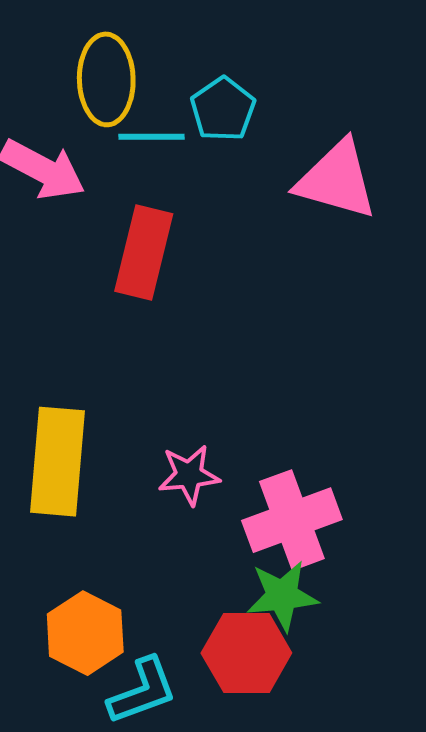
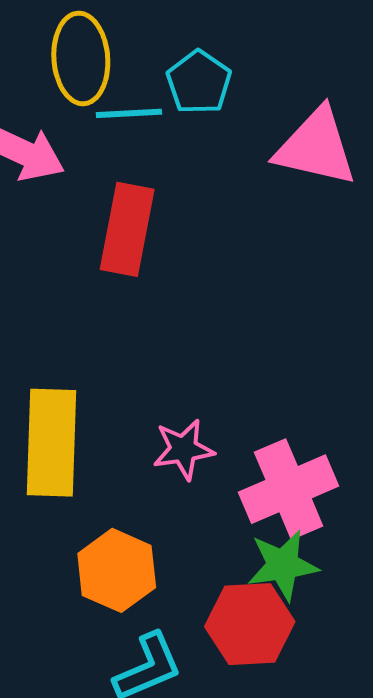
orange hexagon: (85, 633) -> (117, 570), moved

